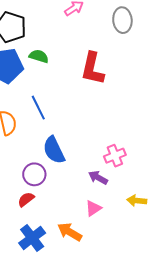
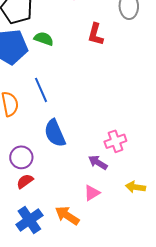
red L-shape: (92, 69) -> (96, 34), moved, size x0.7
purple circle: (34, 174) -> (21, 157), moved

